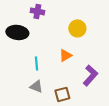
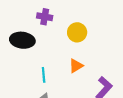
yellow circle: (77, 28) -> (77, 32), moved

